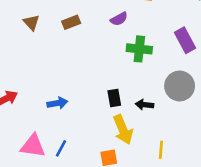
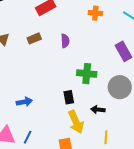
purple semicircle: (119, 19) -> (65, 41), moved, turned -64
green cross: (139, 49) -> (87, 74), moved
black arrow: (145, 105) -> (98, 110), moved

